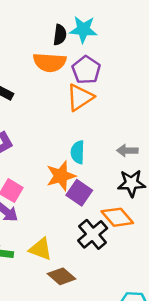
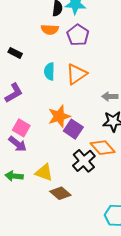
orange semicircle: (50, 62) -> (50, 29), size x0.7
orange triangle: (80, 97) -> (76, 74), moved
cyan semicircle: (78, 152) -> (49, 71), moved

